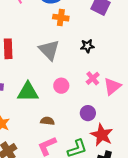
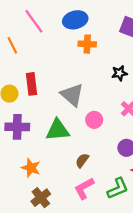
gray triangle: (49, 50) -> (72, 95), moved
brown semicircle: (47, 121) -> (82, 160), turned -56

